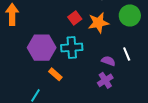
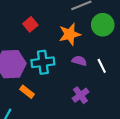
red square: (75, 18) -> (30, 24), moved
purple semicircle: (108, 61) -> (79, 61), moved

